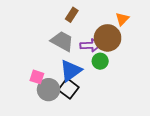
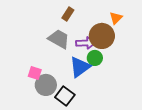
blue triangle: (71, 71) -> (80, 67), moved
black square: (69, 89) -> (65, 96), moved

